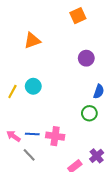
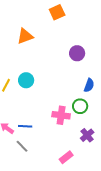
orange square: (78, 16) -> (57, 12), moved
pink cross: (55, 136) -> (61, 115), moved
purple cross: (97, 156) -> (87, 135), moved

